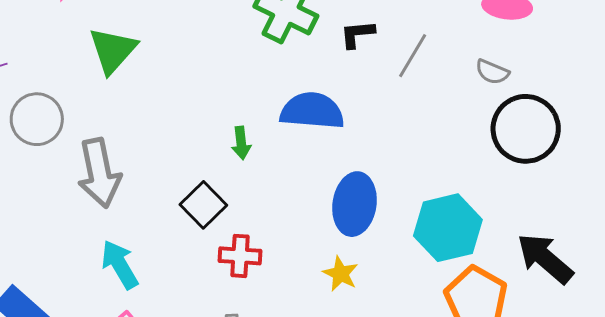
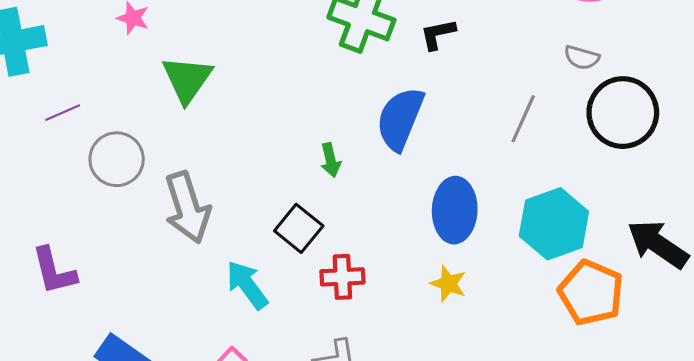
gray line: (413, 56) -> (523, 119), moved
blue semicircle: (312, 111) -> (400, 119), turned -66
cyan arrow: (120, 265) -> (247, 285), moved

